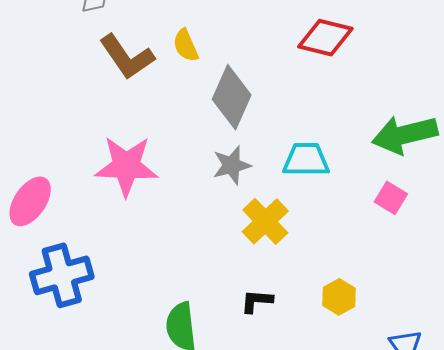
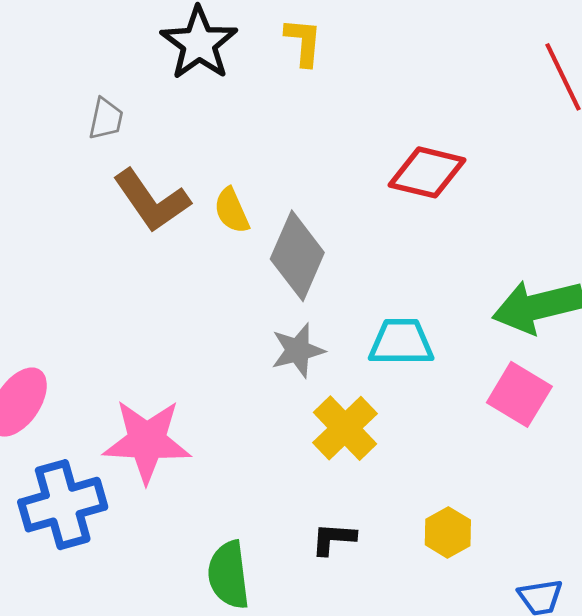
yellow semicircle: (186, 45) -> (232, 211), moved
pink star: (126, 166) -> (147, 441), moved
pink square: (391, 198) -> (519, 394), size x1.4

